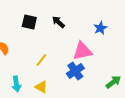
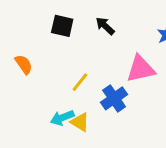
blue cross: (75, 71) -> (114, 98), moved
cyan arrow: (16, 84) -> (62, 118), moved, turned 77

